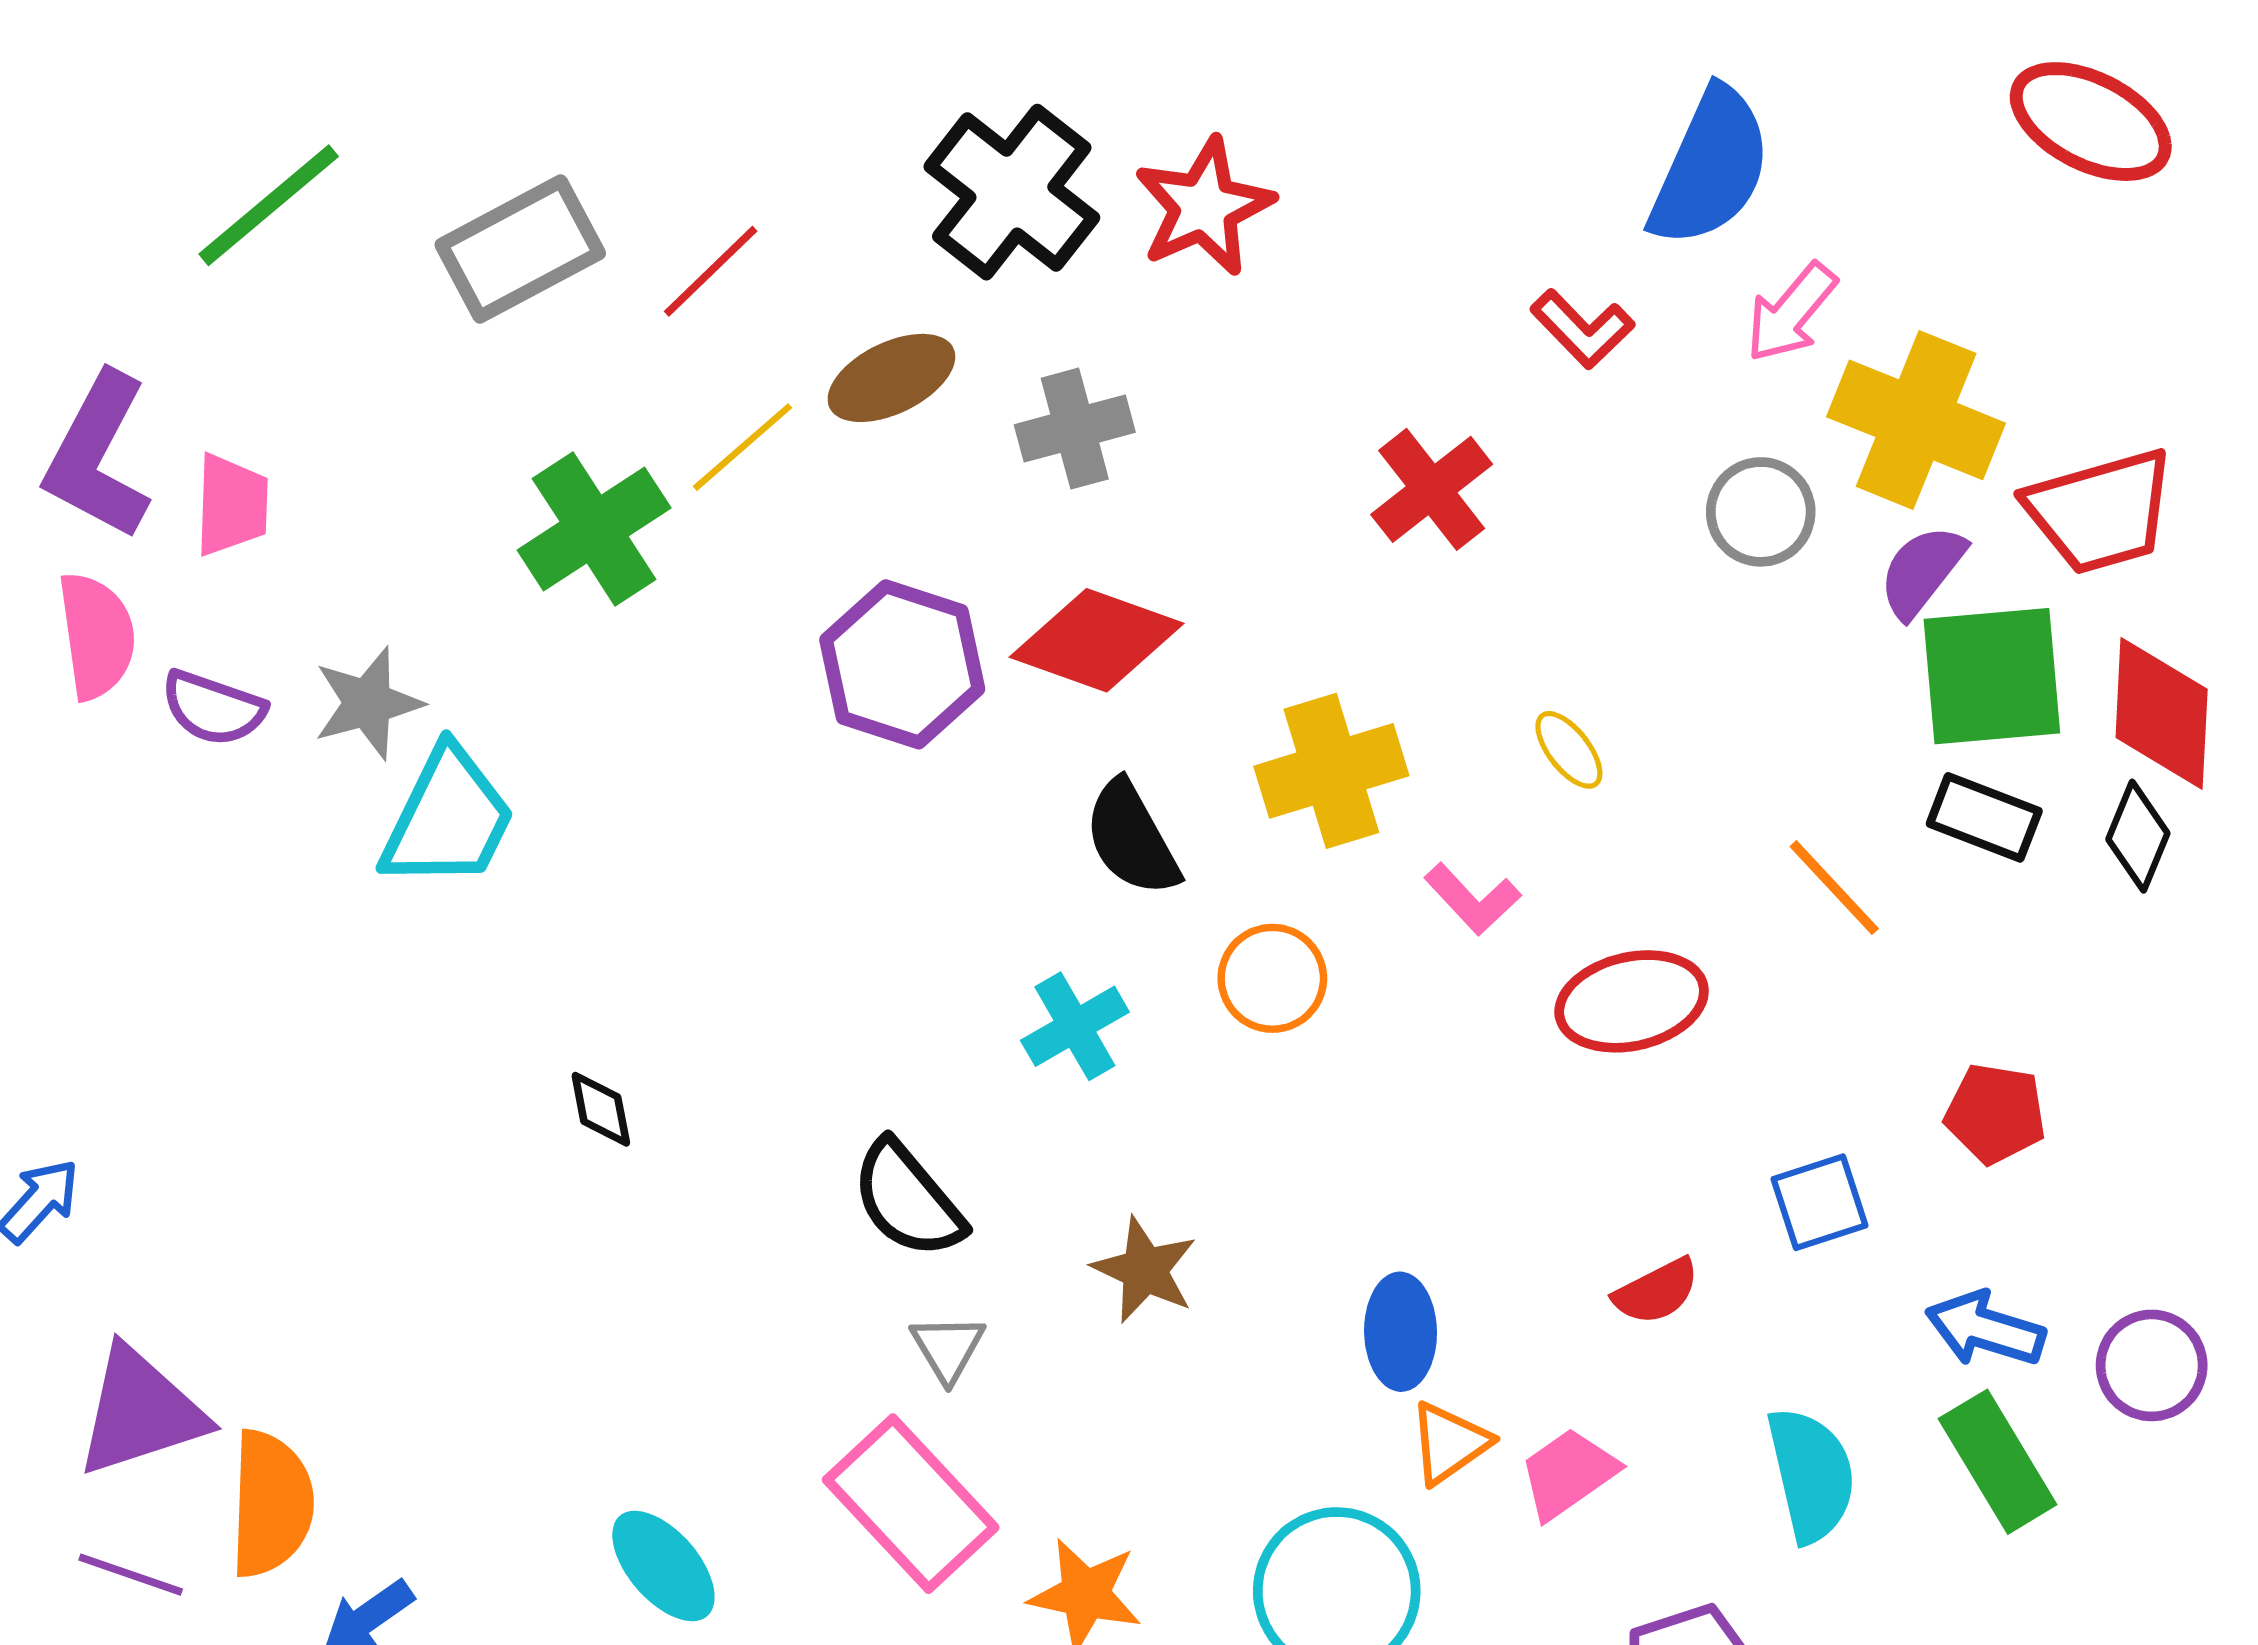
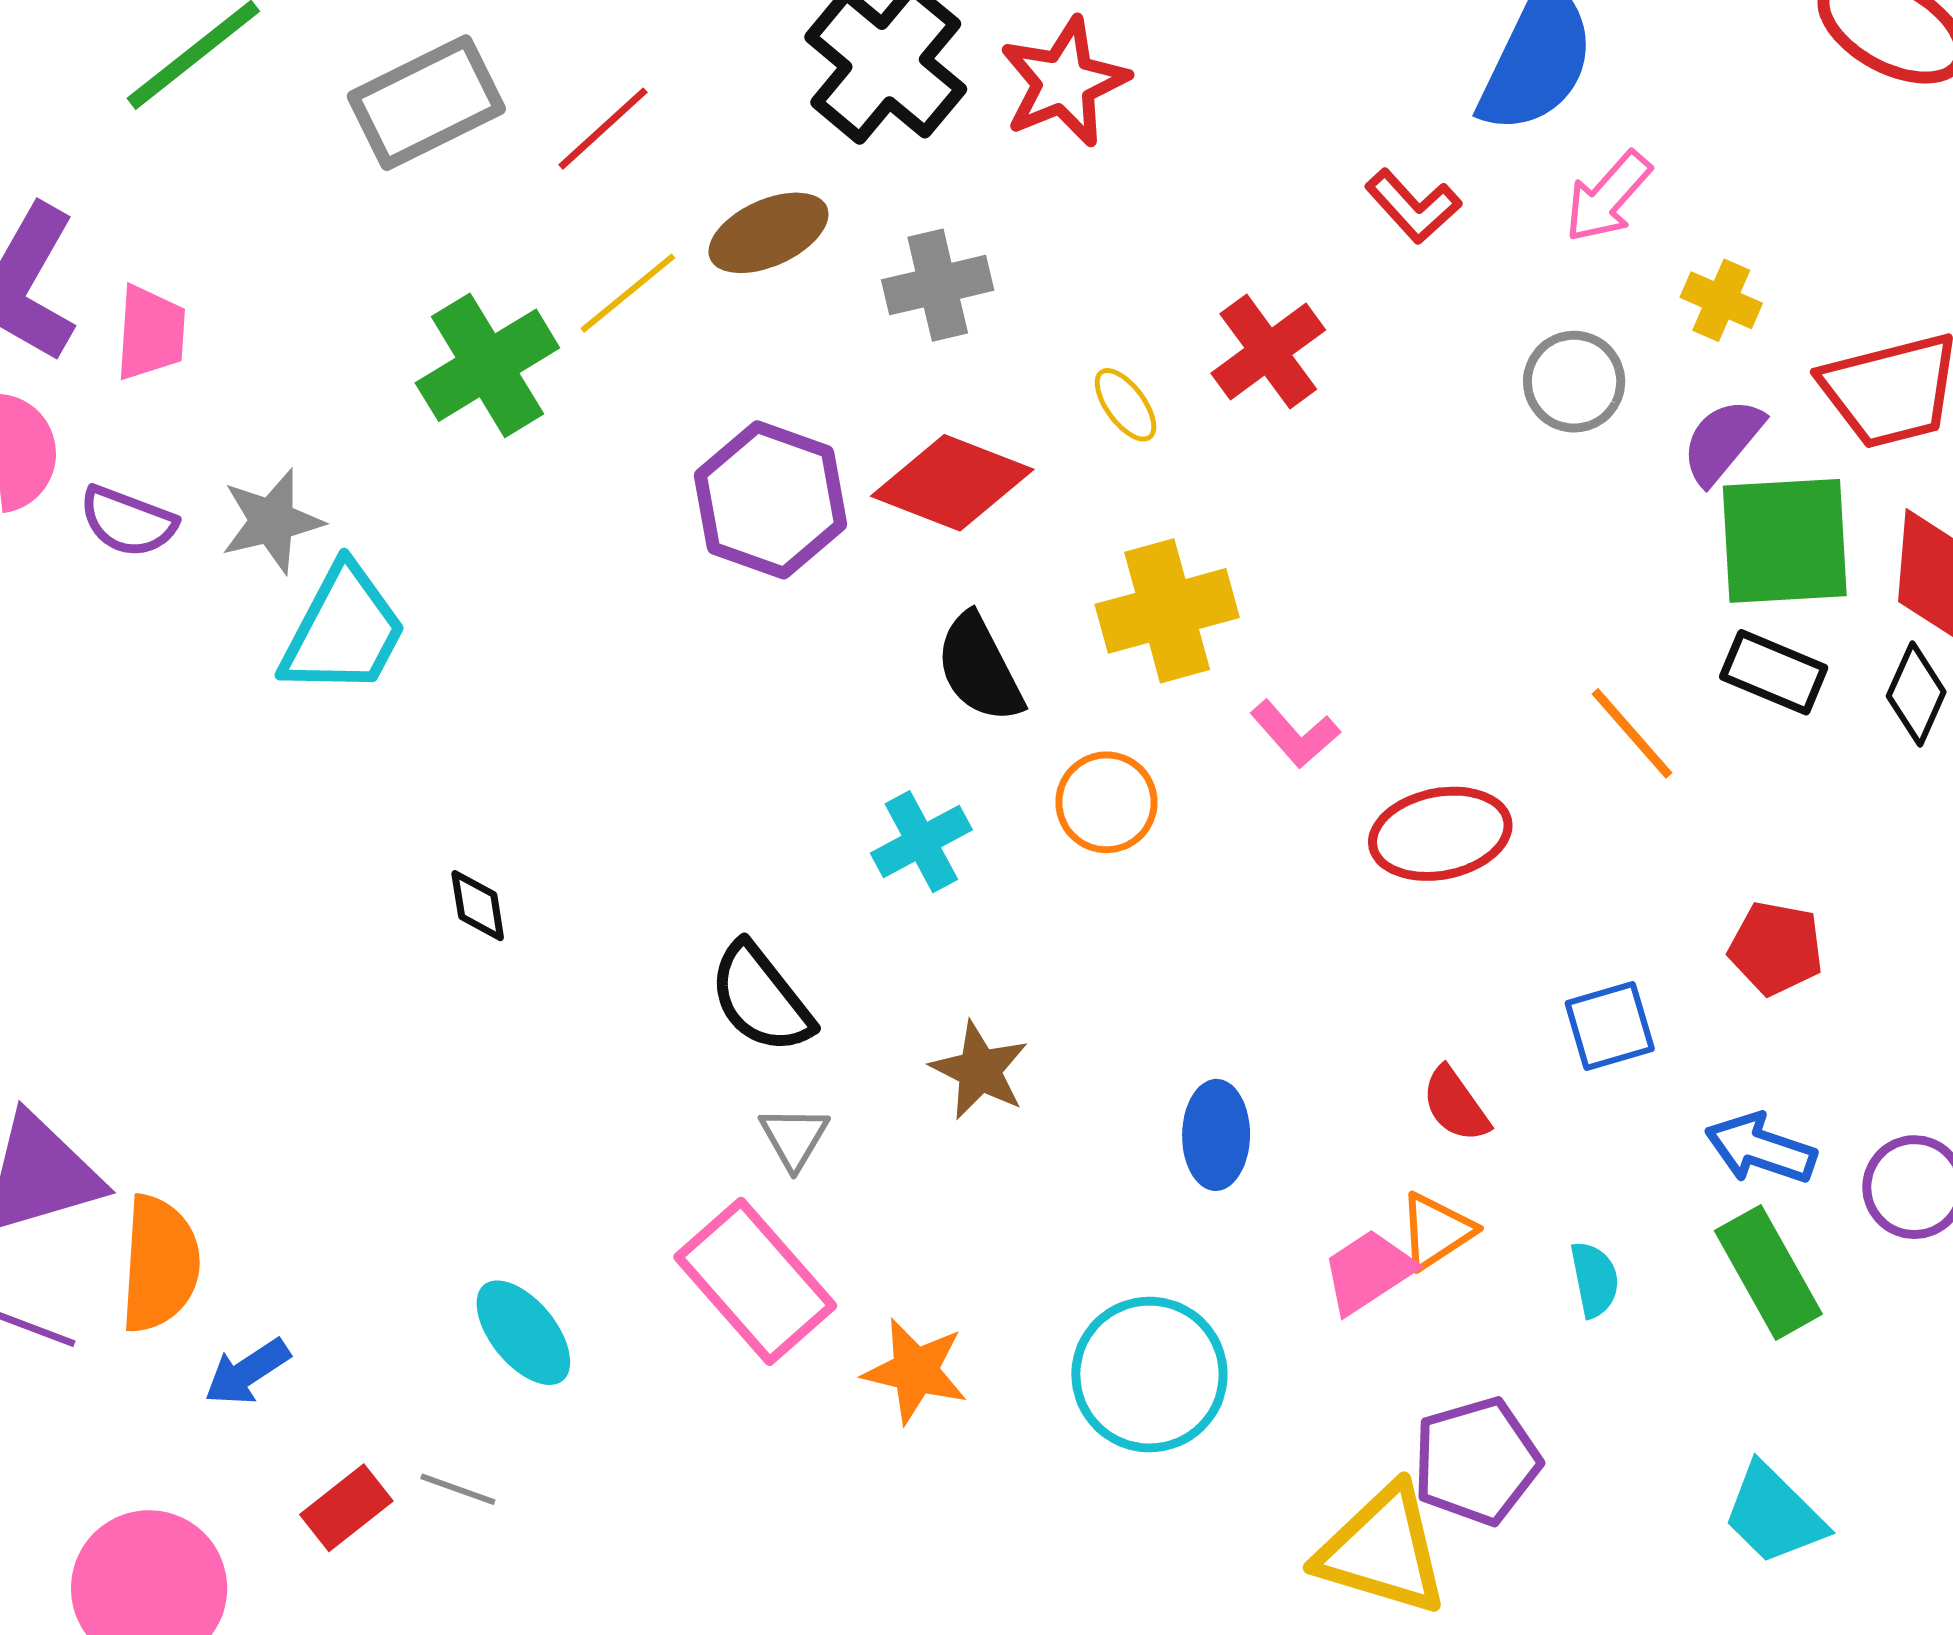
yellow cross: (1916, 420) -> (1721, 300), size x0.5
yellow ellipse: (1569, 750) -> (1125, 405), moved
red semicircle: (1656, 1291) -> (1455, 1104), turned 80
orange triangle: (1449, 1443) -> (1436, 1231), moved
cyan semicircle: (1811, 1475) -> (1594, 1279), size x0.6

